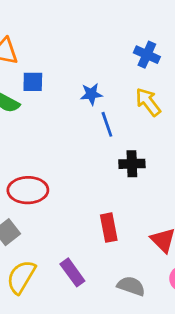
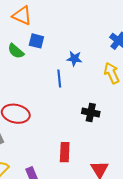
blue line: (107, 124) -> (59, 79), moved

